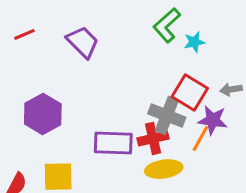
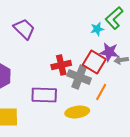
green L-shape: (167, 25) -> (114, 18), moved
purple star: (213, 120) -> (109, 52), moved
red cross: (153, 138) -> (61, 65), moved

